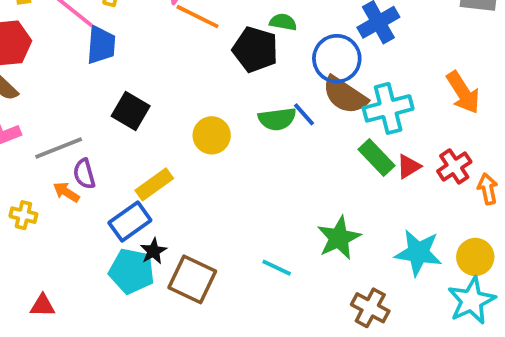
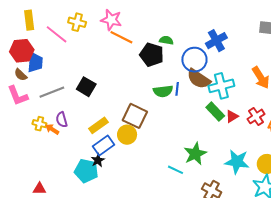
blue trapezoid: (101, 45) -> (35, 62), moved
blue line: (304, 114) -> (177, 89), turned 48
yellow circle: (212, 135) -> (127, 135), moved
gray line: (59, 148) -> (52, 92), moved
yellow cross: (23, 215) -> (39, 124), moved
blue rectangle: (130, 221) -> (104, 146), moved
cyan line: (277, 268) -> (175, 170), moved
brown square: (192, 279) -> (135, 116), moved

